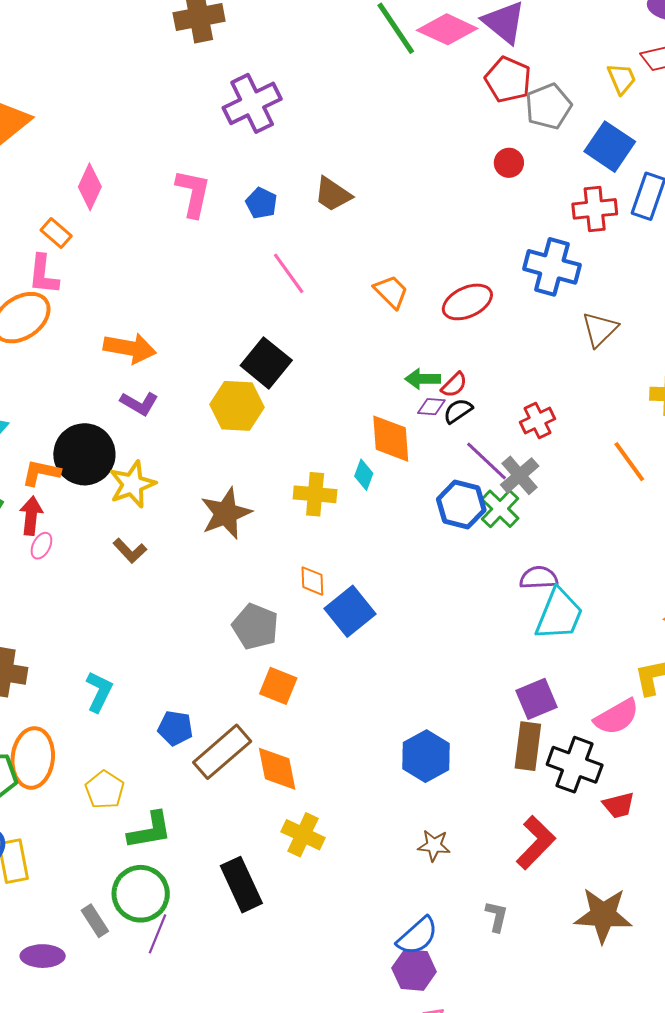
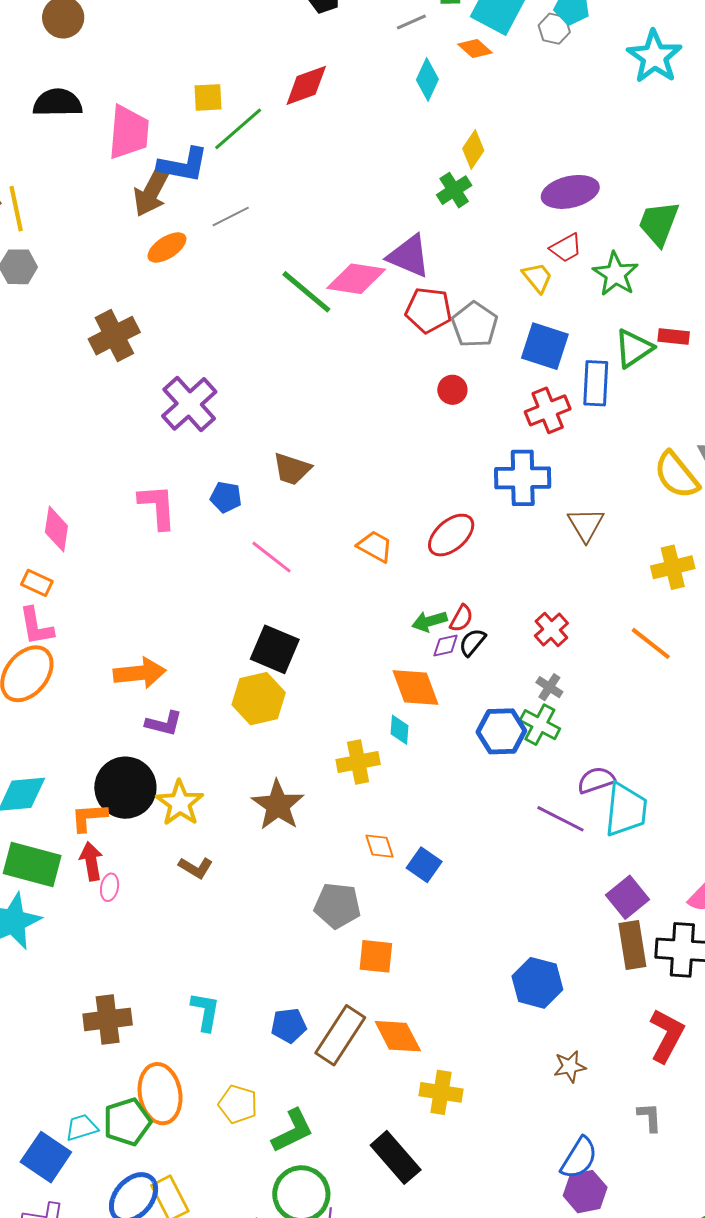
purple line: (486, 461) -> (561, 819), moved
gray cross: (520, 475) -> (549, 687), size x0.7
blue square: (350, 611) -> (424, 865), size x0.7

